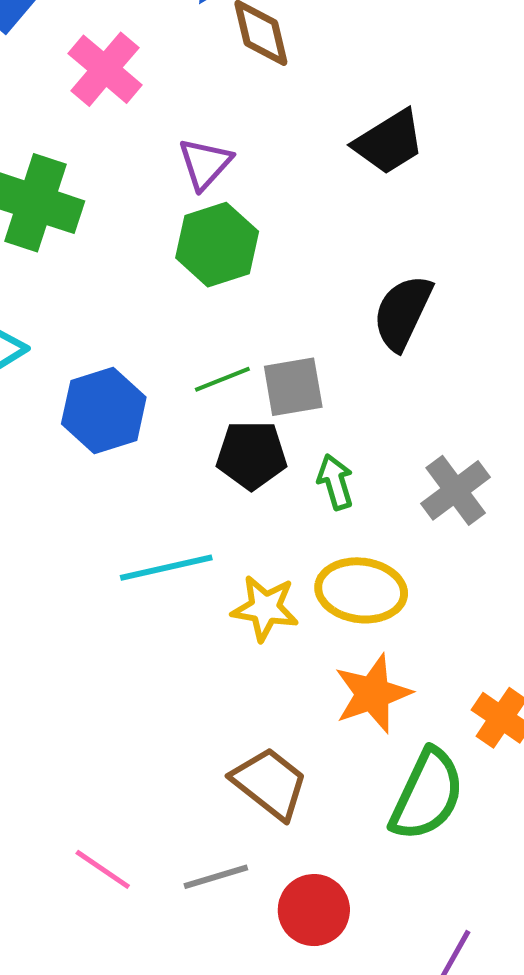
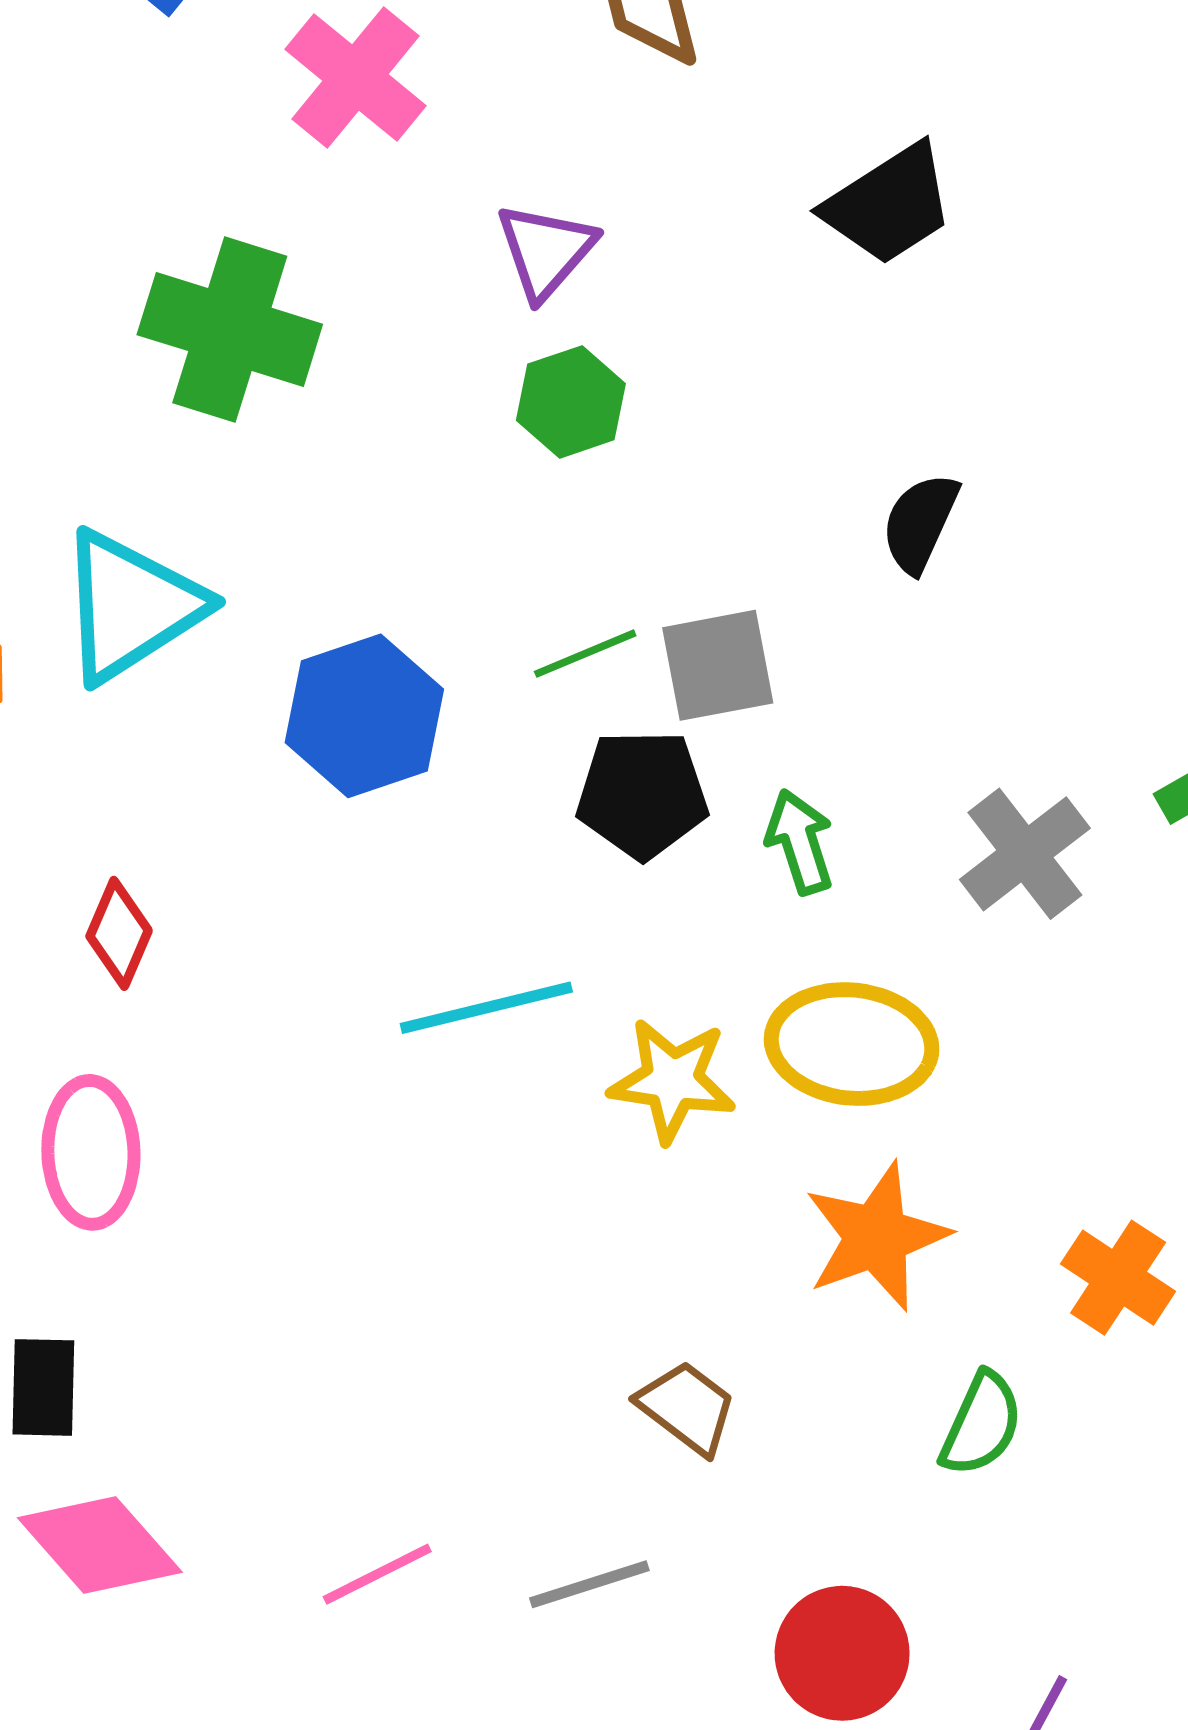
green hexagon: (217, 245) -> (571, 402), size x0.7
black semicircle: (403, 312) -> (920, 523), size x0.7
brown trapezoid: (270, 783) -> (687, 1408), size x0.7
green semicircle: (427, 795) -> (981, 1424), size x0.6
pink line: (103, 869) -> (377, 1574), turned -60
red circle: (314, 910) -> (842, 1653), moved

